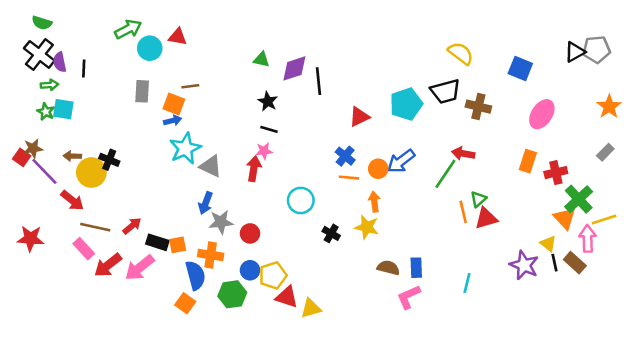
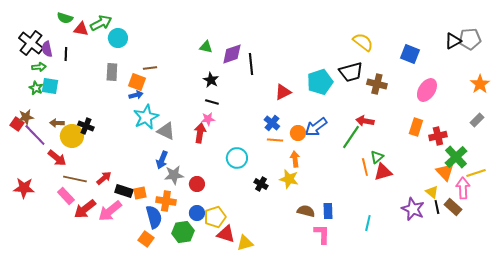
green semicircle: (42, 23) -> (65, 18), moved
red triangle: (178, 37) -> (81, 29), moved
pink L-shape: (409, 297) -> (322, 234), turned 115

